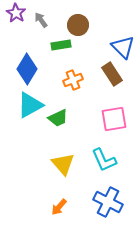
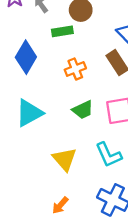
cyan triangle: (30, 105) -> (29, 113), moved
green trapezoid: (58, 118) -> (83, 110), moved

